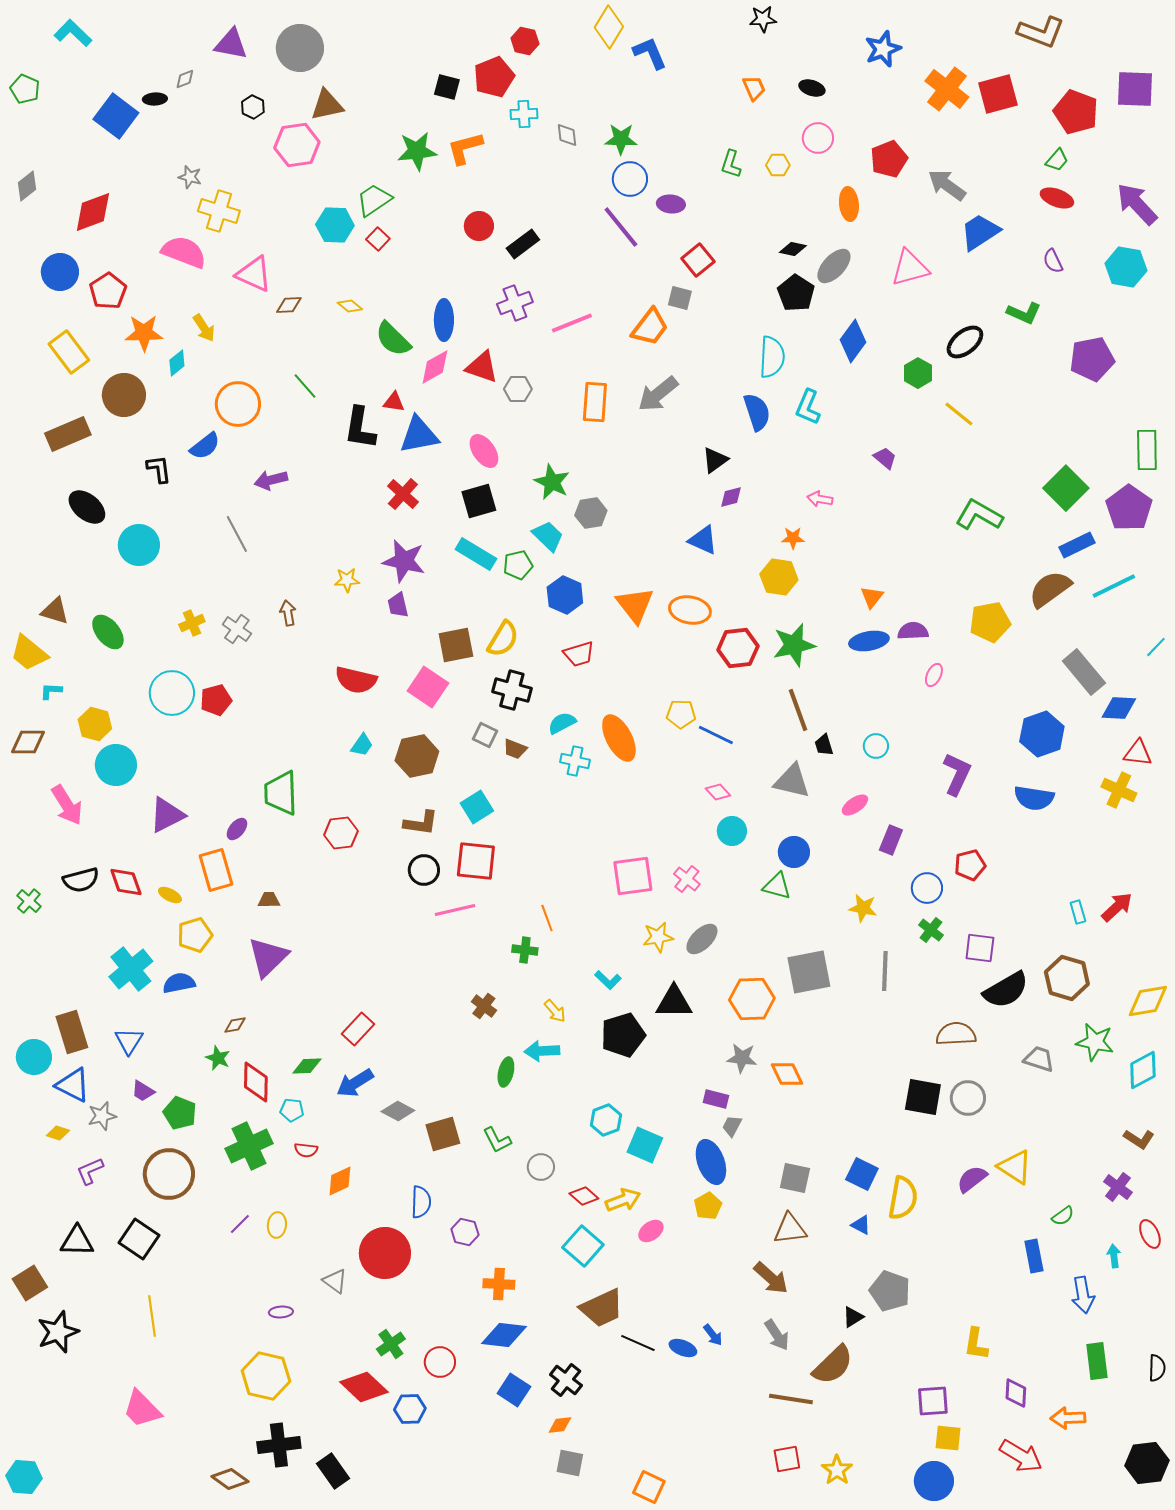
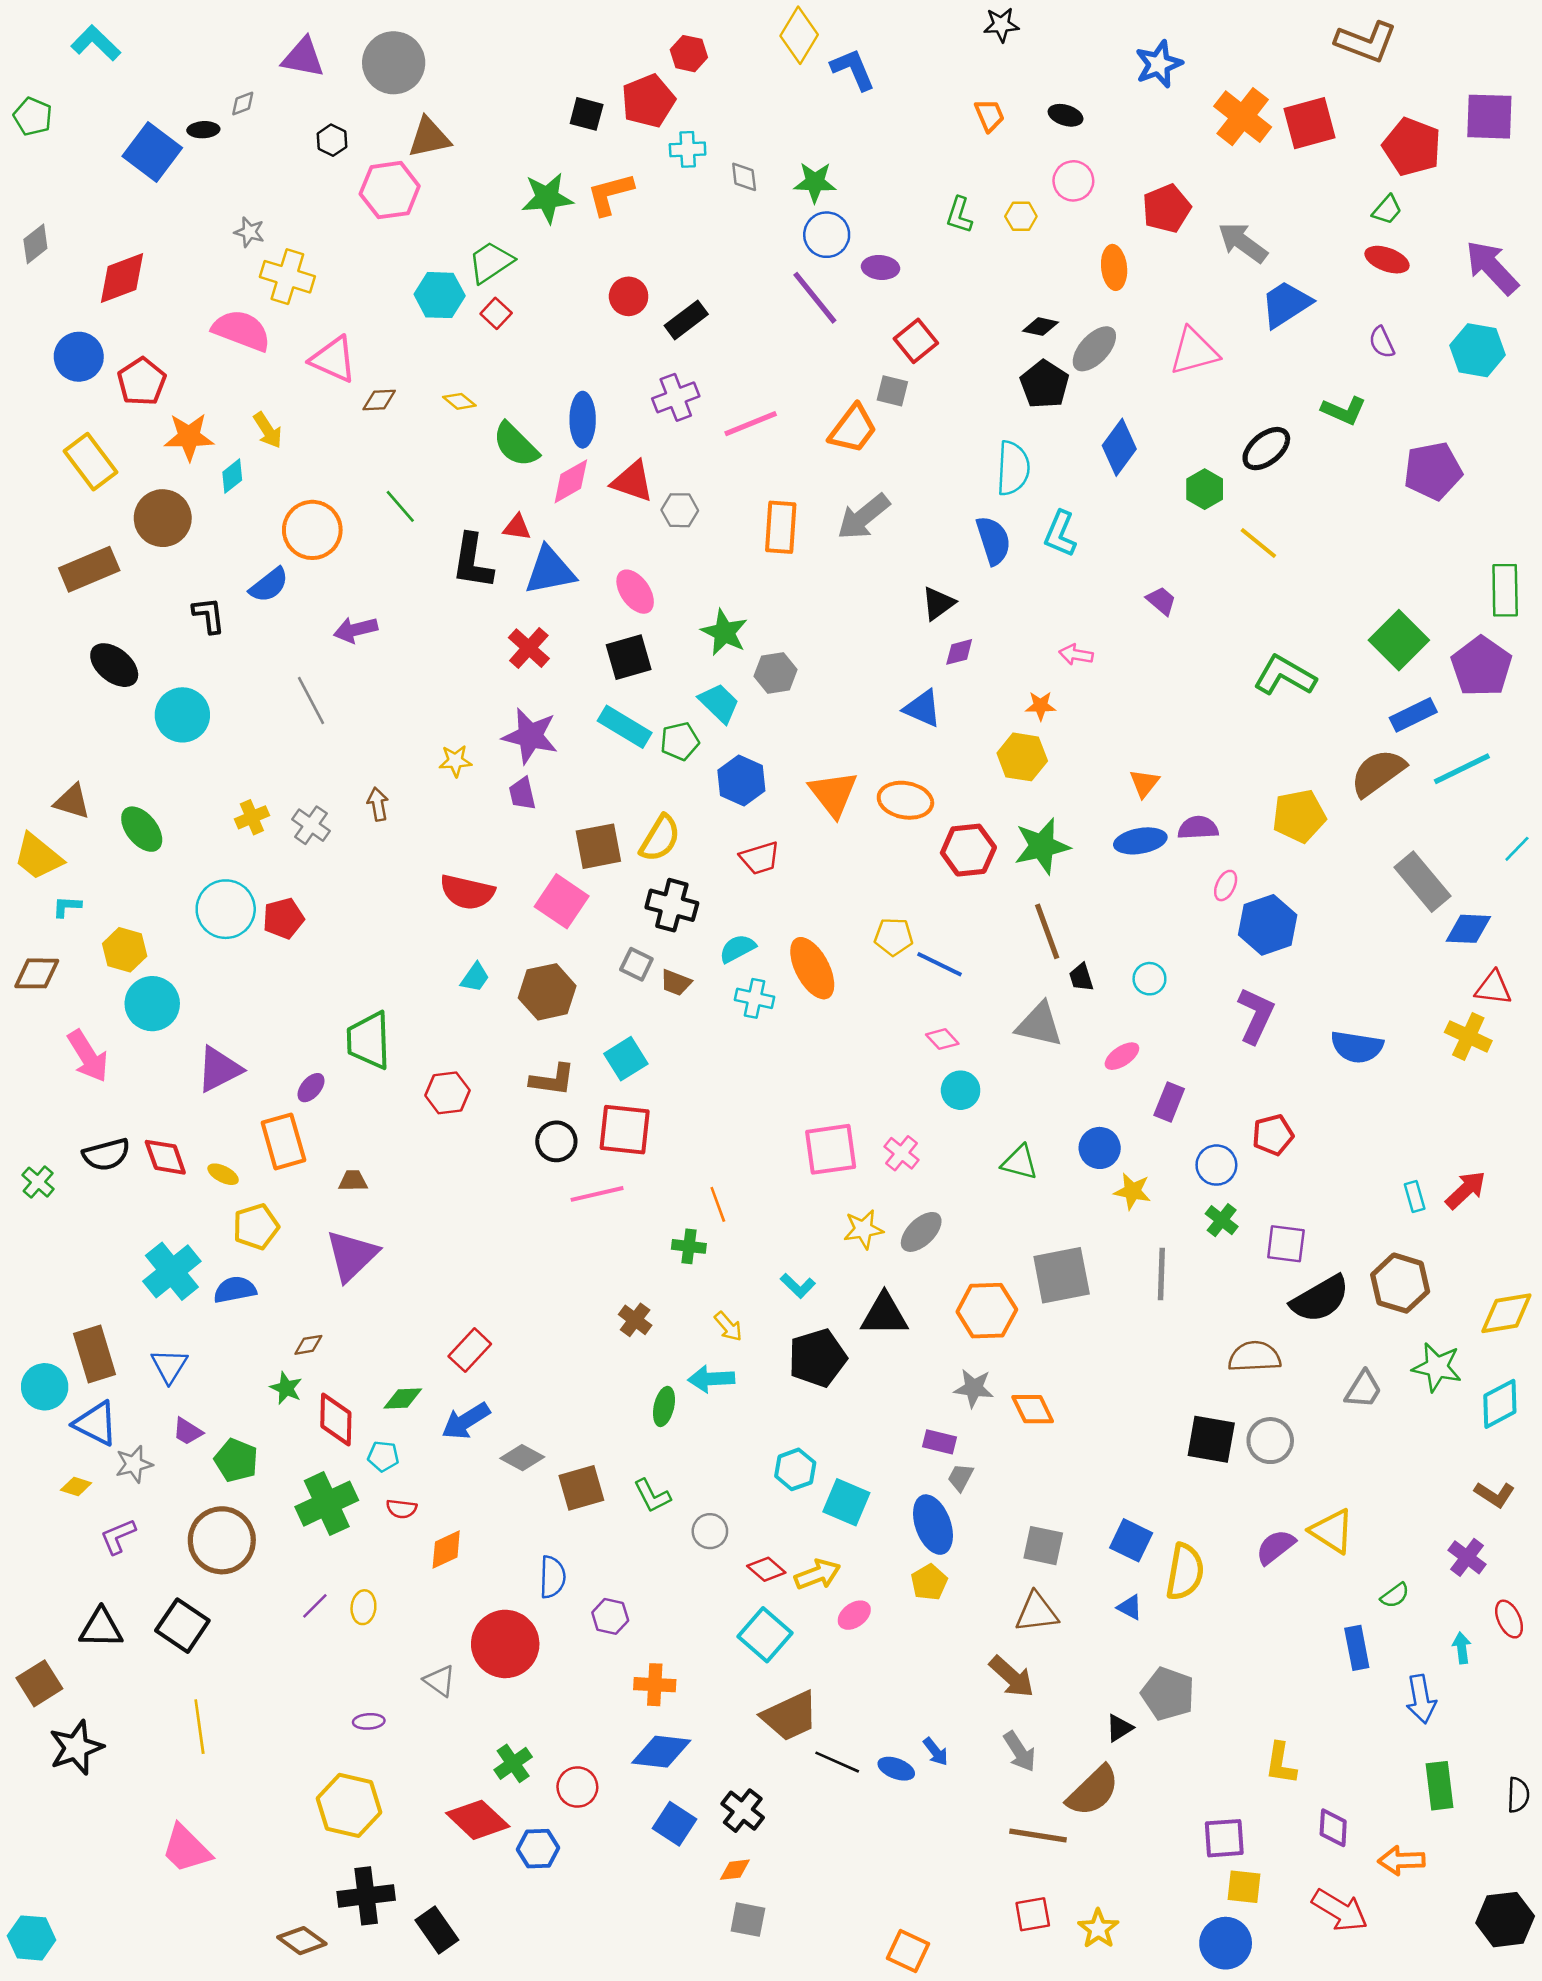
blue hexagon: (1042, 734) -> (1268, 925), moved
blue circle: (794, 852) -> (1100, 1148), moved
gray trapezoid: (1039, 1059) -> (1363, 1389), turned 104
orange square: (649, 1487) -> (908, 1951), moved

